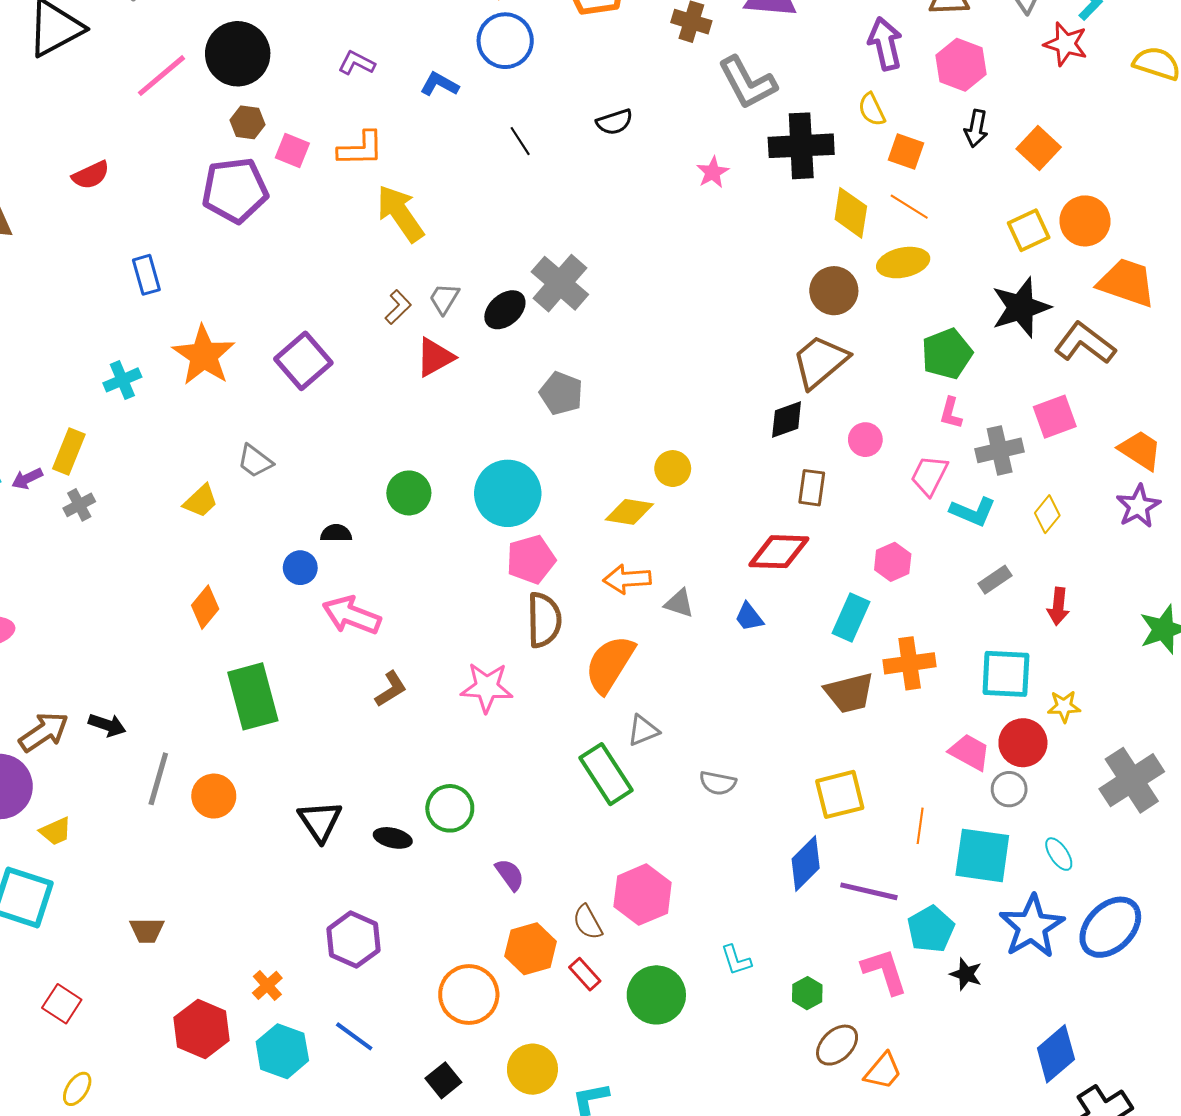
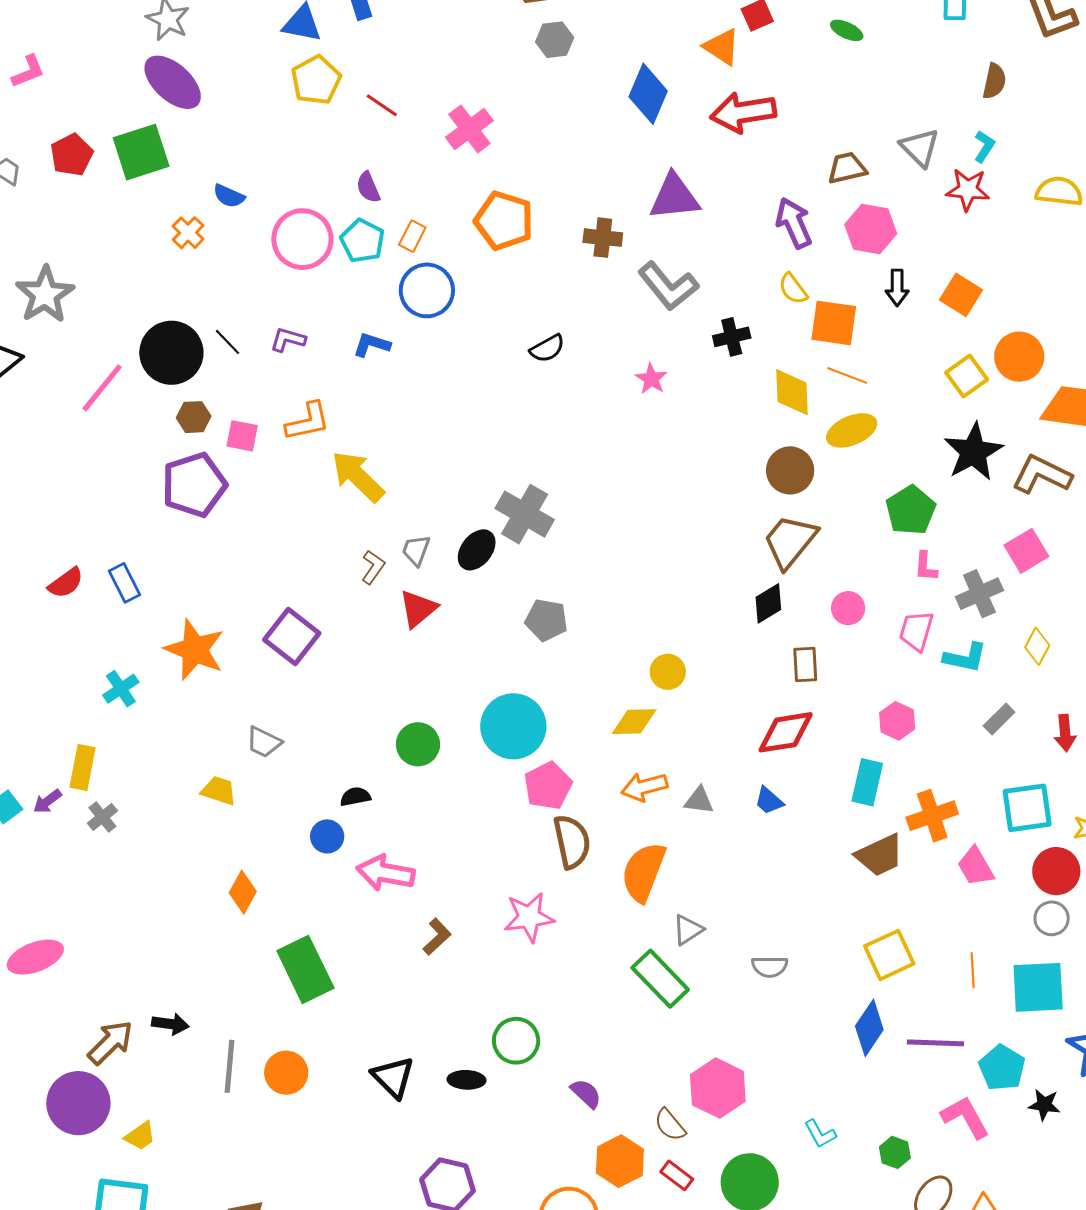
black line: (520, 141) -> (227, 342), moved
black cross: (801, 146) -> (732, 337), size x0.6
orange square: (906, 152) -> (834, 323), size x1.4
red semicircle: (91, 175) -> (66, 583), moved
yellow trapezoid: (201, 501) -> (219, 791), turned -108
pink trapezoid: (970, 752) -> (976, 866), moved, turned -138

